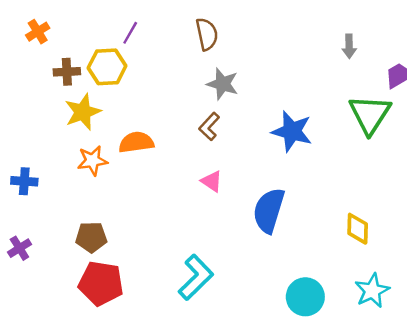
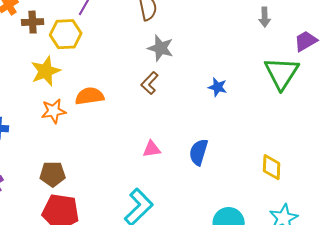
brown cross: (67, 72) -> (33, 22), moved
blue star: (292, 131) -> (218, 87), size x0.6
pink triangle: (212, 181) -> (152, 149), moved, turned -42
blue semicircle: (269, 210) -> (199, 152), size x0.7

